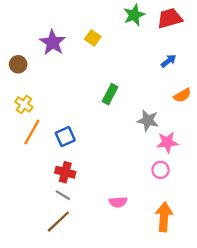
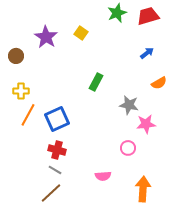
yellow cross: (24, 104) -> (21, 91), turned -35
blue square: (65, 137) -> (57, 119), size x1.4
pink circle: (160, 170) -> (128, 148), moved

